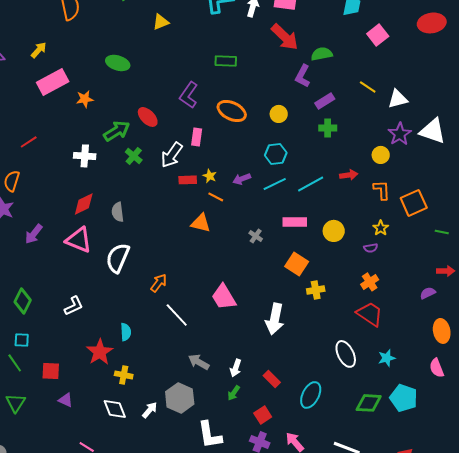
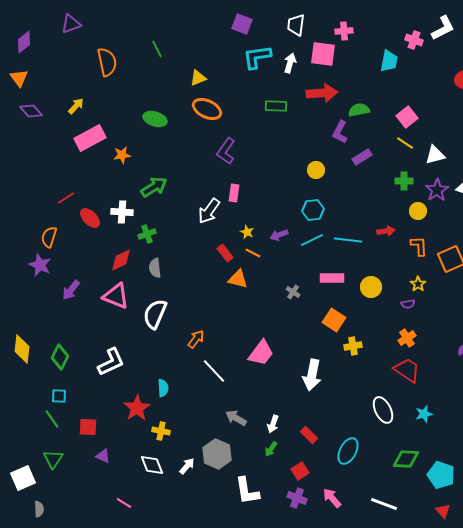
pink square: (378, 35) -> (407, 117), moved
red arrow: (285, 37) -> (322, 93), turned -48
green rectangle: (226, 61) -> (276, 106), moved
orange ellipse: (232, 111) -> (207, 109), moved
red ellipse: (148, 117) -> (90, 218), moved
green cross: (328, 128) -> (404, 181), moved
green cross: (134, 156) -> (147, 234), moved, turned 30
red rectangle: (188, 180) -> (225, 253), moved, turned 54
cyan line: (311, 184) -> (348, 240), turned 36
pink trapezoid: (224, 297) -> (261, 353), turned -112
white L-shape: (74, 306) -> (111, 362), size x1.4
cyan pentagon: (404, 398) -> (441, 475), moved

